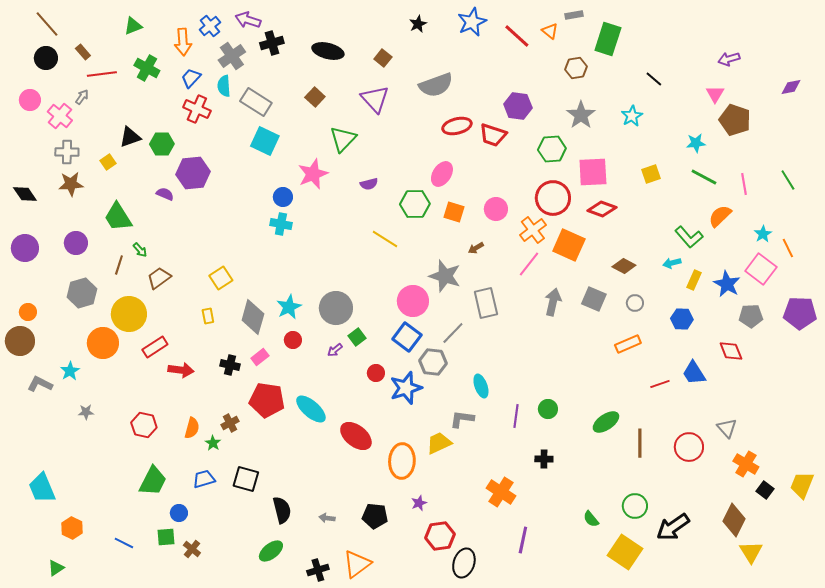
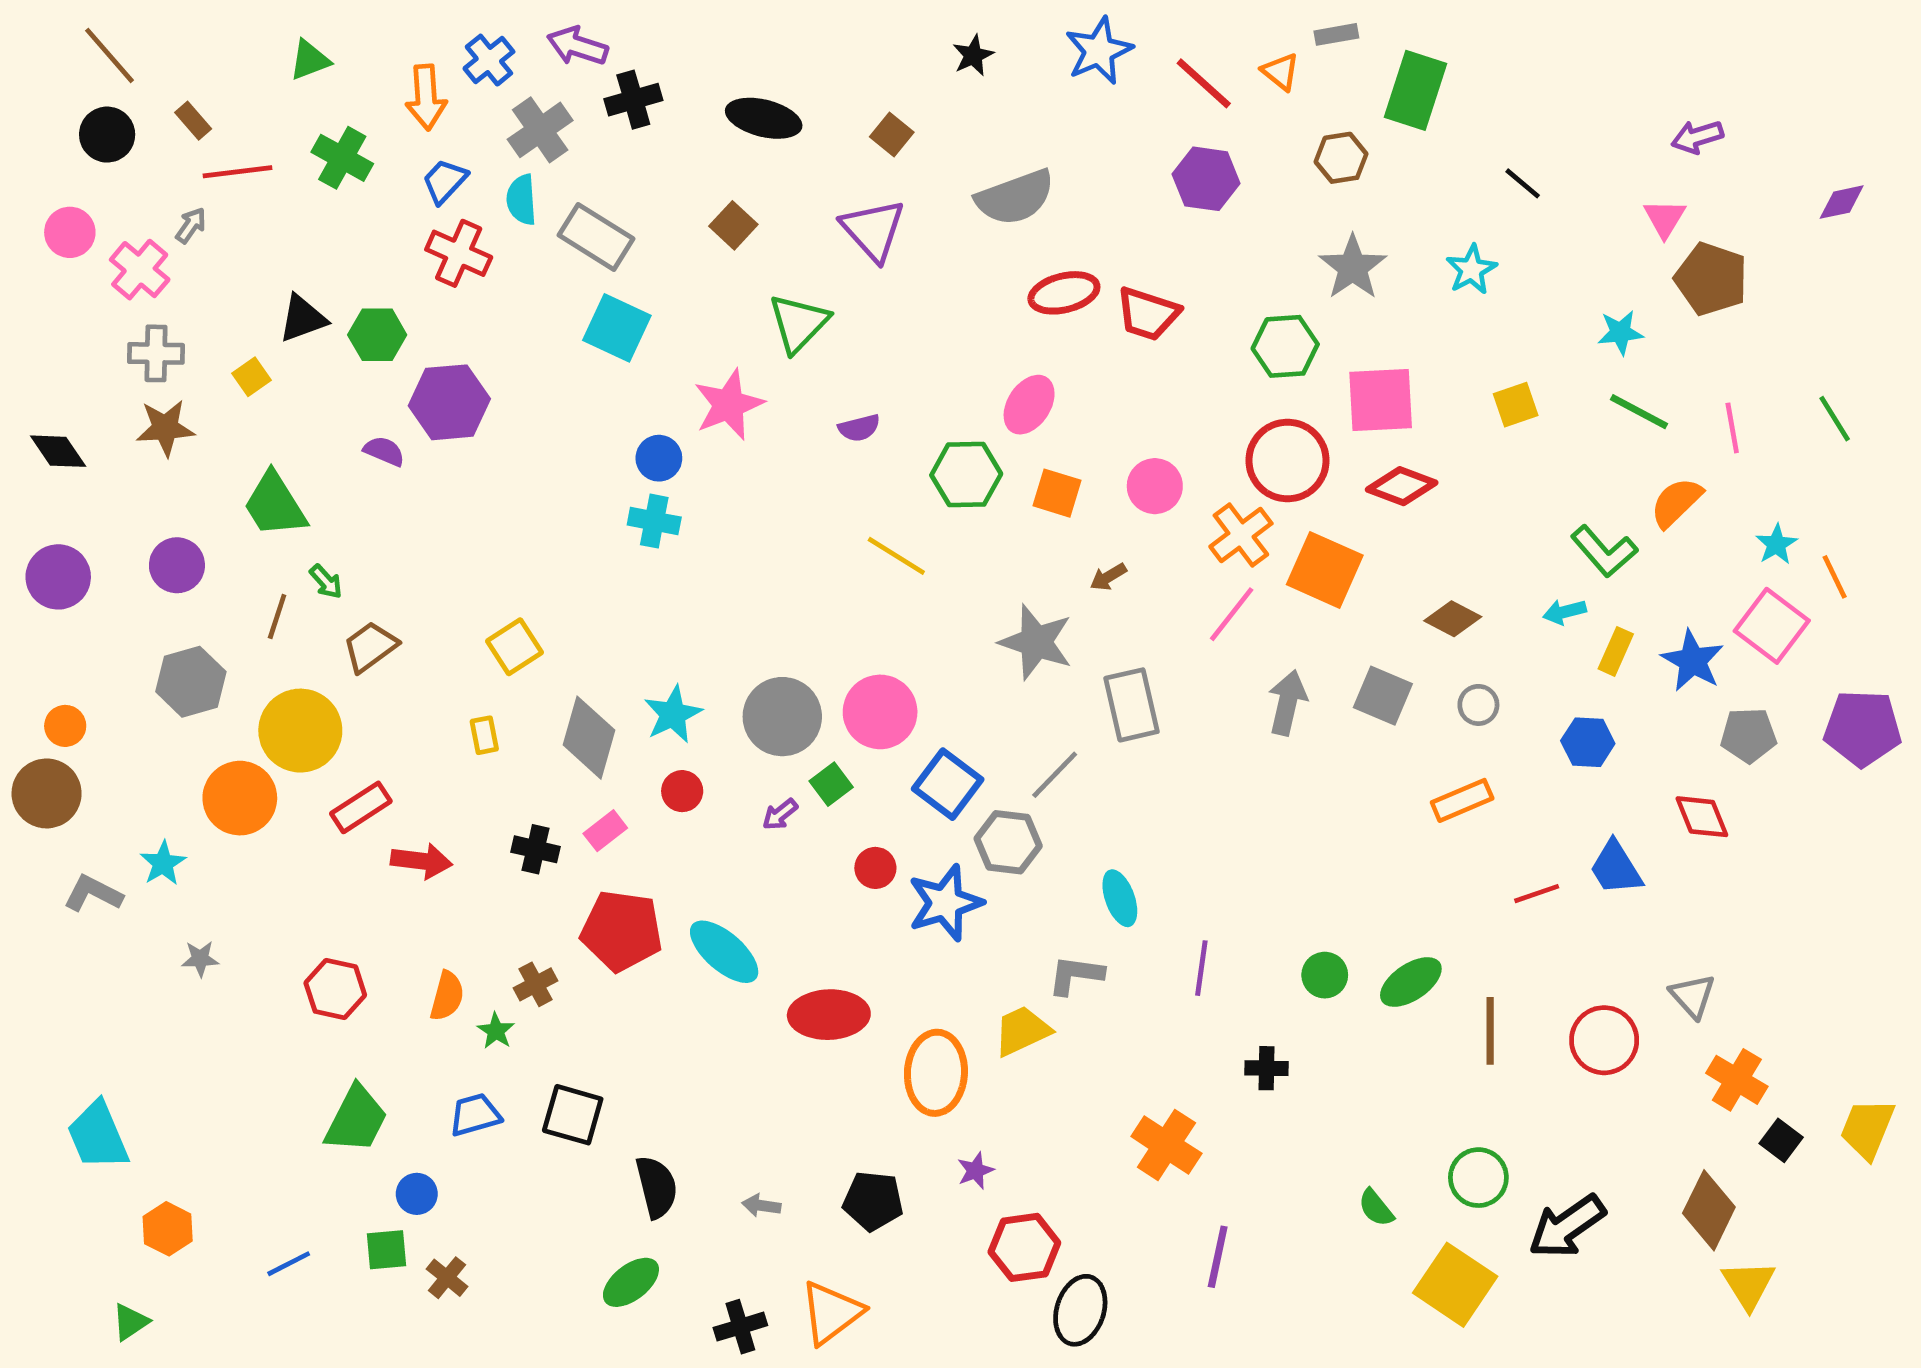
purple hexagon: (518, 106) -> (1206, 179), moved
pink circle: (413, 301) -> (880, 712), moved
green circle: (548, 409) -> (1325, 975), moved
red ellipse: (356, 436) -> (829, 1015), turned -40
blue line: (124, 543) -> (289, 1264), turned -54

